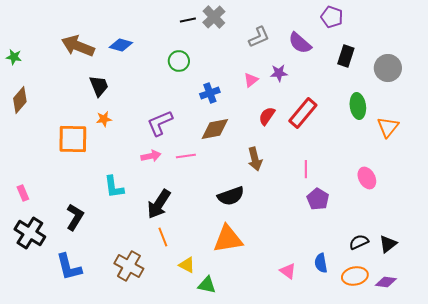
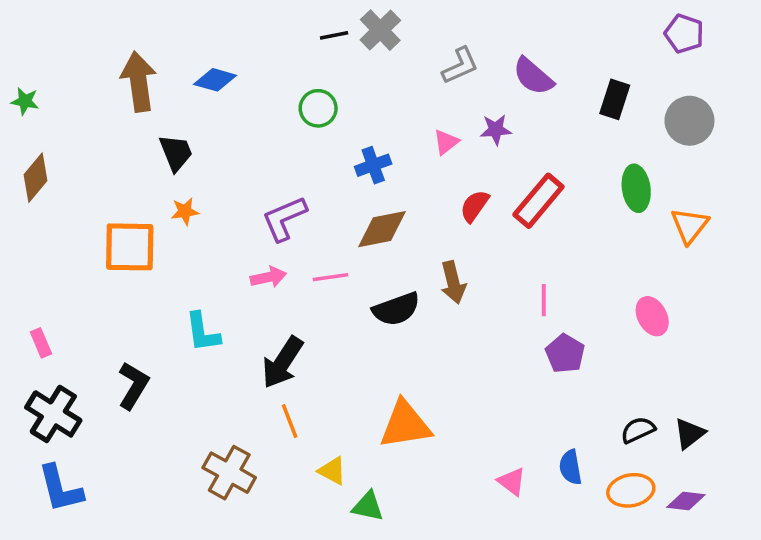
purple pentagon: (332, 17) -> (684, 34), moved
brown arrow: (78, 46) -> (139, 82), turned 60
black semicircle: (231, 196) -> (396, 309), moved
blue L-shape: (69, 267) -> (60, 489), moved

